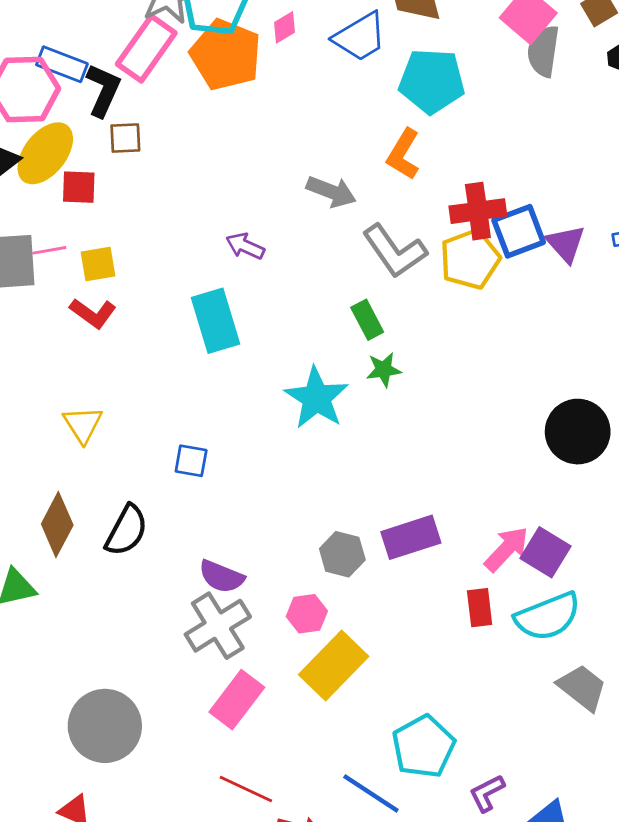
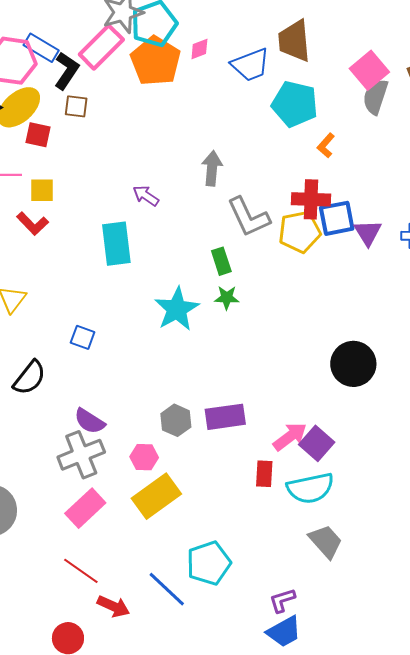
orange L-shape: (403, 154) -> (326, 145), moved, size x0.7
gray arrow: (331, 192) -> (212, 168), turned -116
purple L-shape: (487, 793) -> (282, 600), moved

